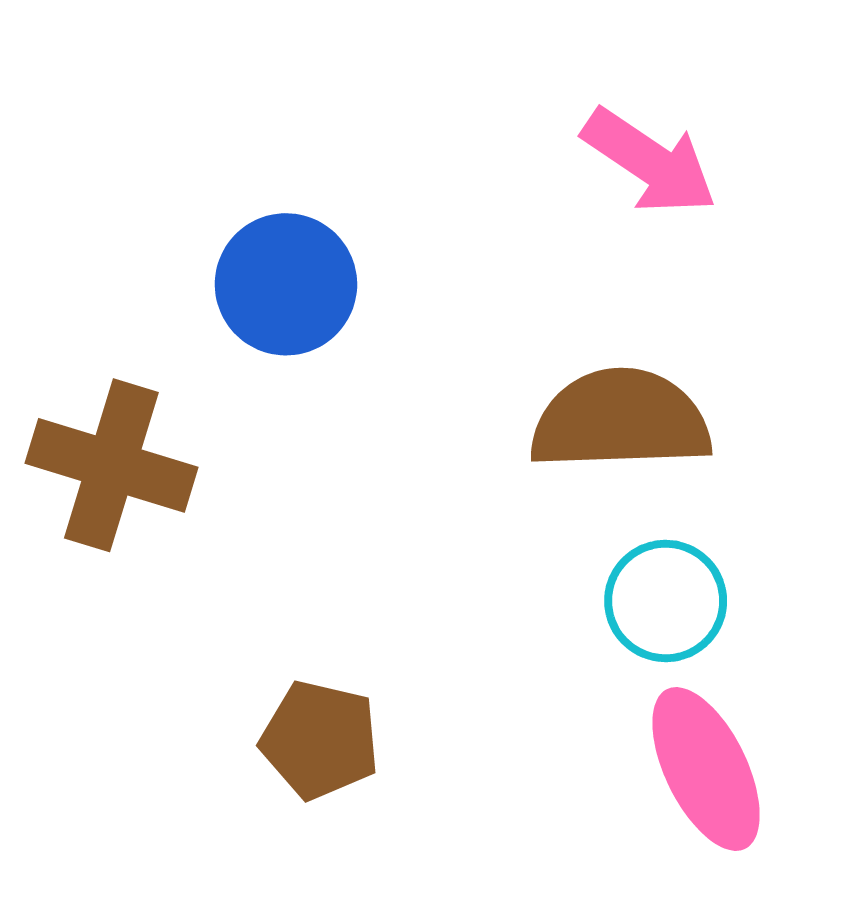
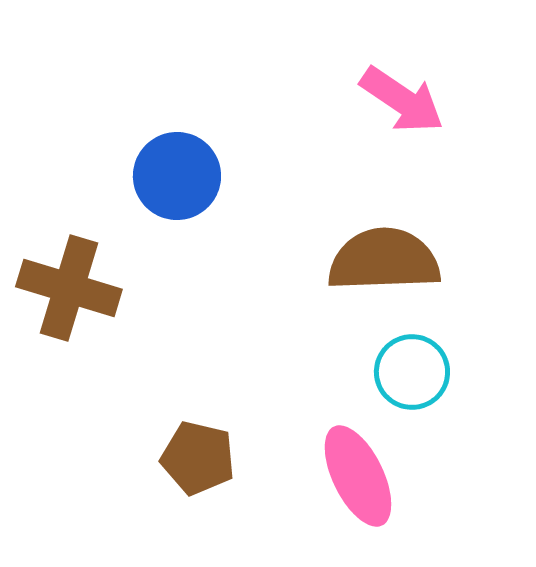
pink ellipse: (706, 769) -> (358, 476), moved

